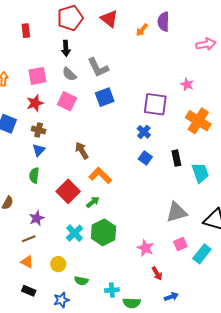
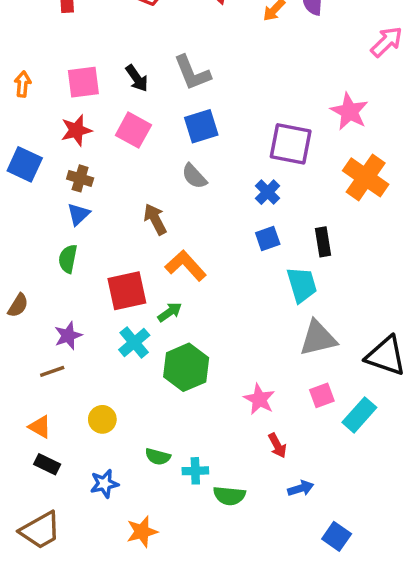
pink arrow: (206, 44) -> (387, 42), turned -36
black arrow: (66, 48) -> (137, 78), moved, turned -35
gray semicircle: (69, 74) -> (194, 176), moved
pink star: (187, 84) -> (349, 111), size x1.5
blue square: (145, 158) -> (268, 238), turned 32
cyan trapezoid: (200, 173) -> (302, 285), moved
red square: (68, 191) -> (127, 291), turned 30
cyan cross: (75, 233) -> (134, 342), moved
orange triangle: (27, 262) -> (40, 427), moved
green semicircle: (81, 281) -> (158, 457), moved

